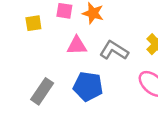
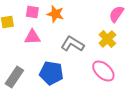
pink triangle: (77, 45) -> (32, 37), moved

